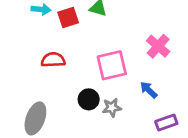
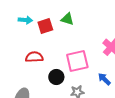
black circle: (89, 99) -> (56, 77), moved

